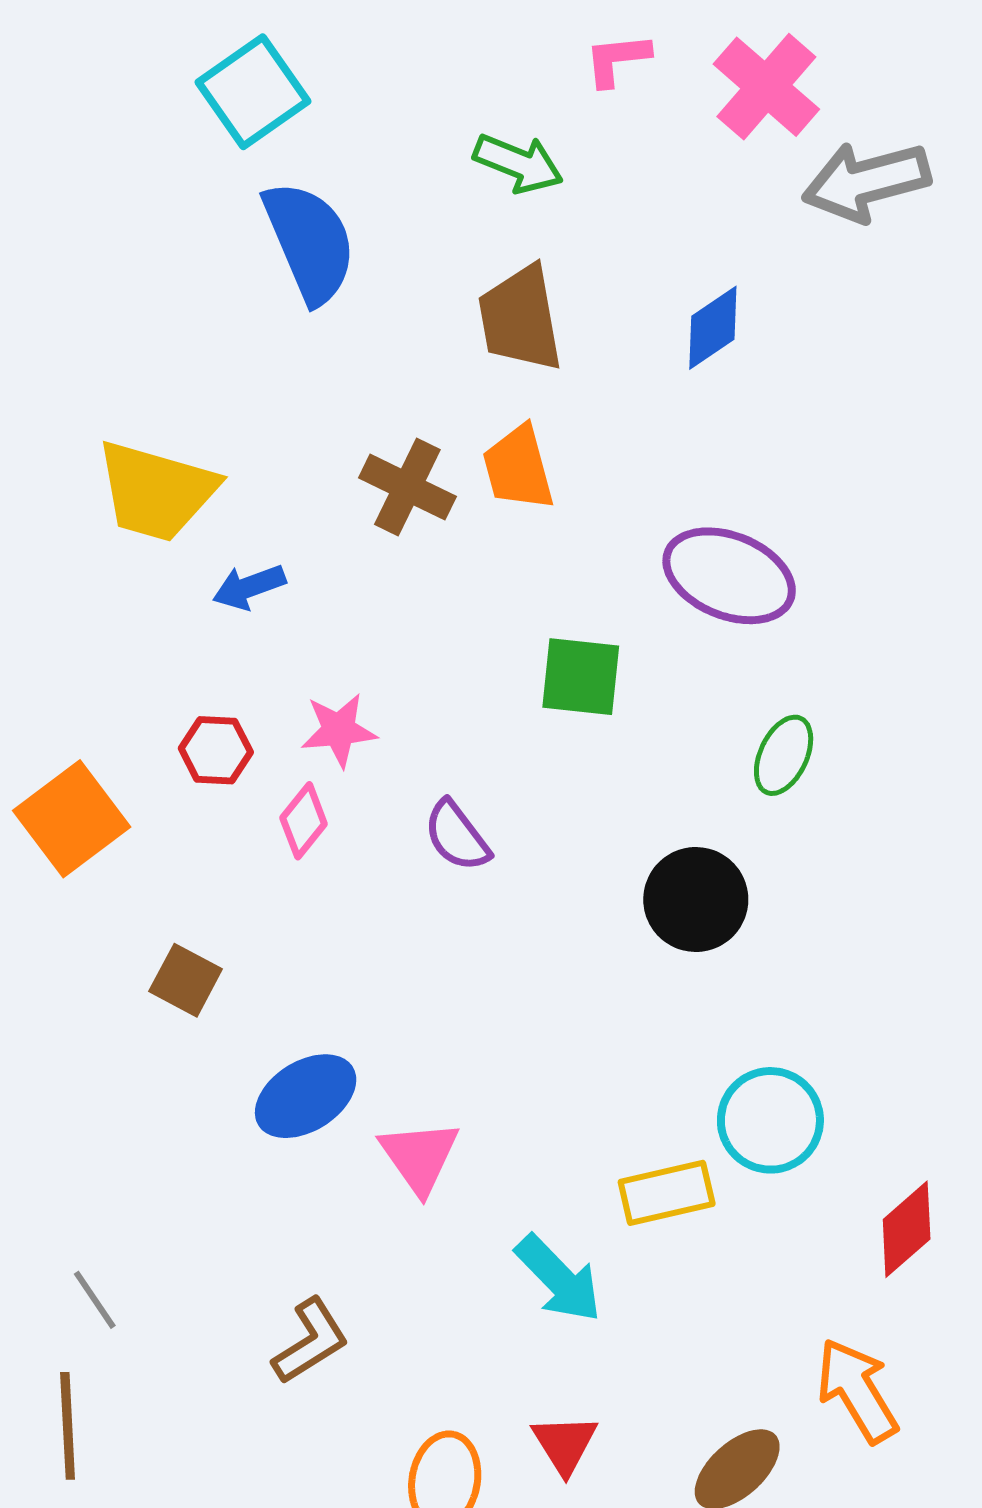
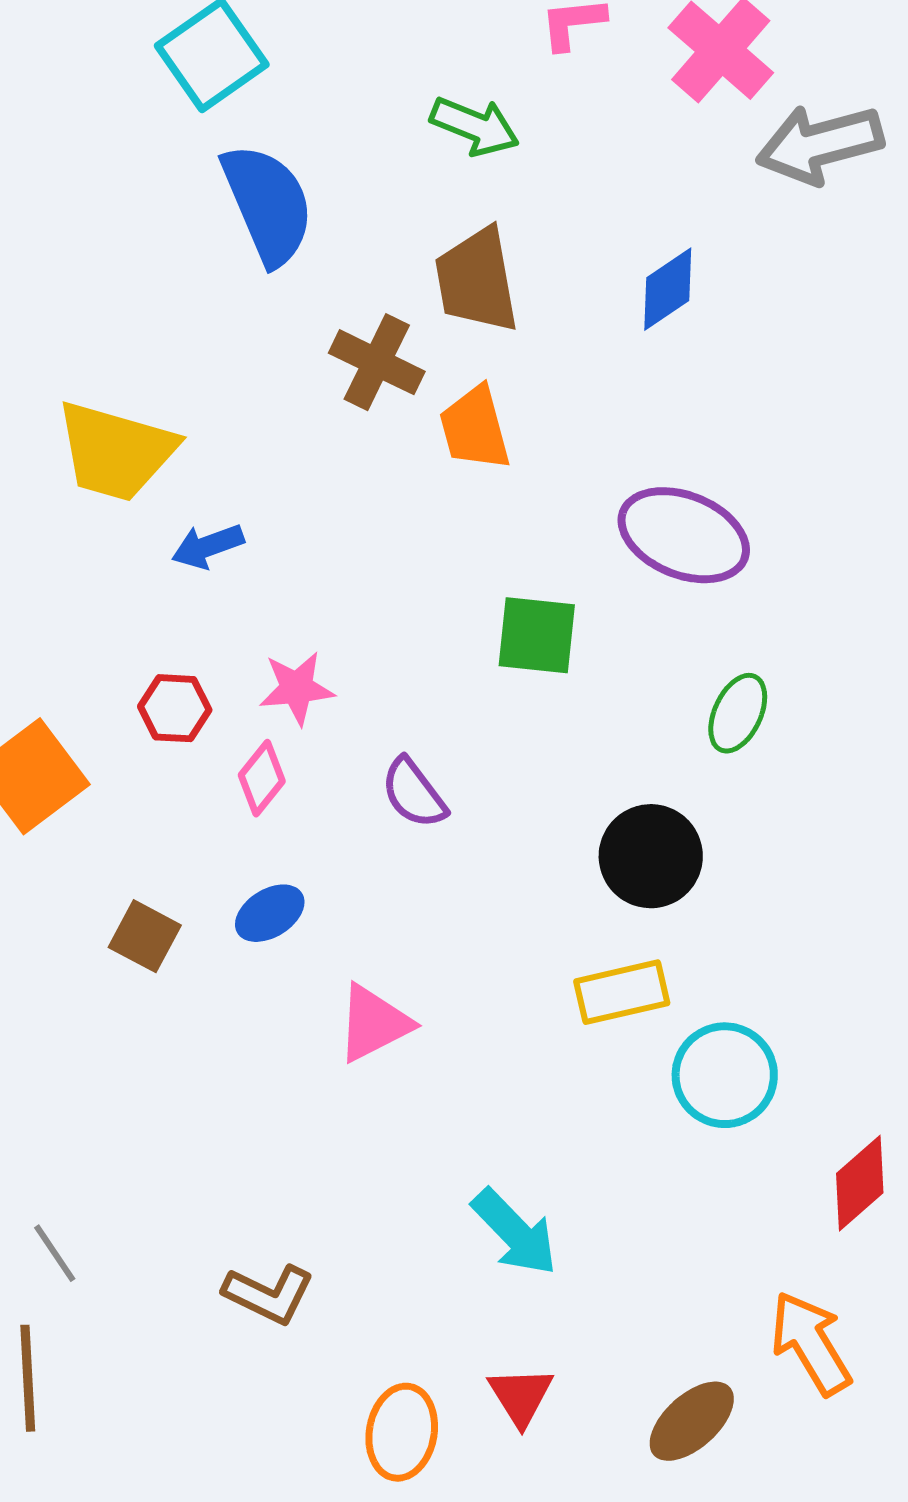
brown cross: (407, 487) -> (377, 362), moved
blue ellipse: (306, 1096) -> (270, 913), moved, size x0.7
pink triangle: (419, 1157) -> (374, 1023), moved, turned 38
yellow rectangle: (667, 1193) -> (622, 992), moved
brown L-shape: (311, 1341) -> (269, 1294), turned 58

